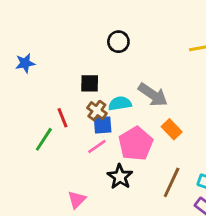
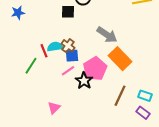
black square: (90, 83) -> (68, 12), moved
cyan semicircle: (120, 103) -> (55, 47), moved
orange rectangle: (172, 129) -> (120, 59), size x1.6
black star: (120, 177) -> (84, 81), moved

